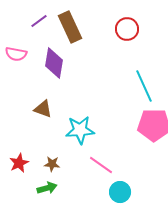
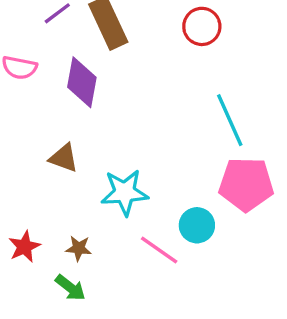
green arrow: (47, 188) -> (70, 288), turned 54
cyan circle: (120, 192) -> (197, 225), moved

